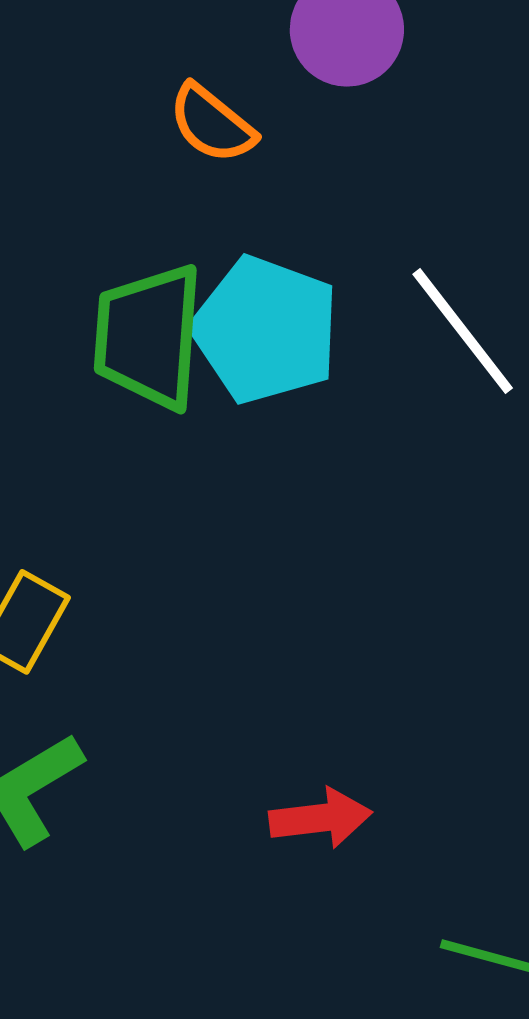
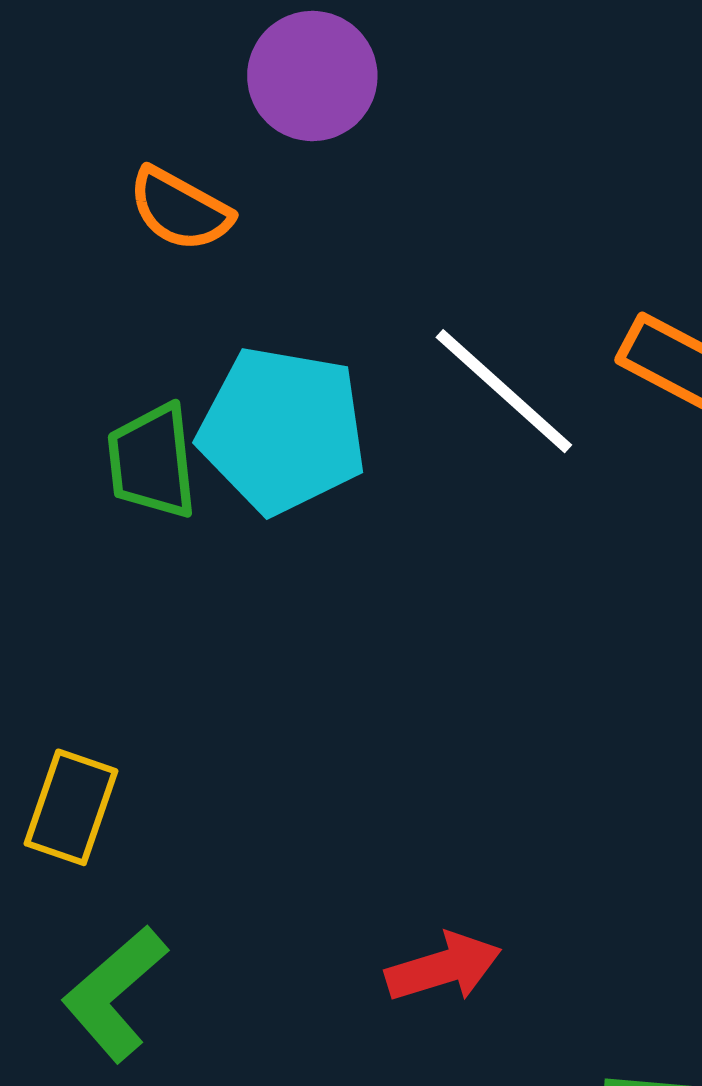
green trapezoid: (148, 336) -> (152, 461), size x0.7

